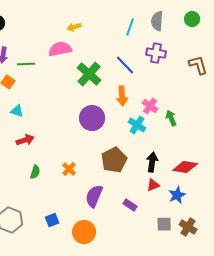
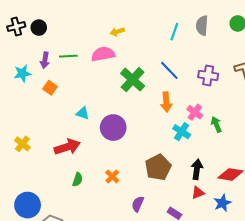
purple cross: (156, 53) -> (208, 75), moved
green line: (26, 64) -> (68, 56), moved
cyan triangle: (17, 111) -> (83, 113), moved
purple circle: (92, 118) -> (113, 128), moved
red arrow: (25, 140) -> (67, 147), size x1.4
purple semicircle: (94, 196) -> (138, 204), size x0.7

